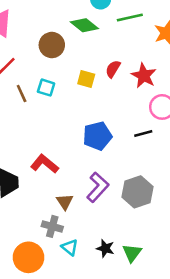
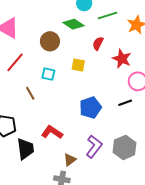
red semicircle: (113, 69) -> (98, 43), moved
brown line: (22, 94) -> (30, 93), moved
brown triangle: (65, 202) -> (70, 160), turned 32

